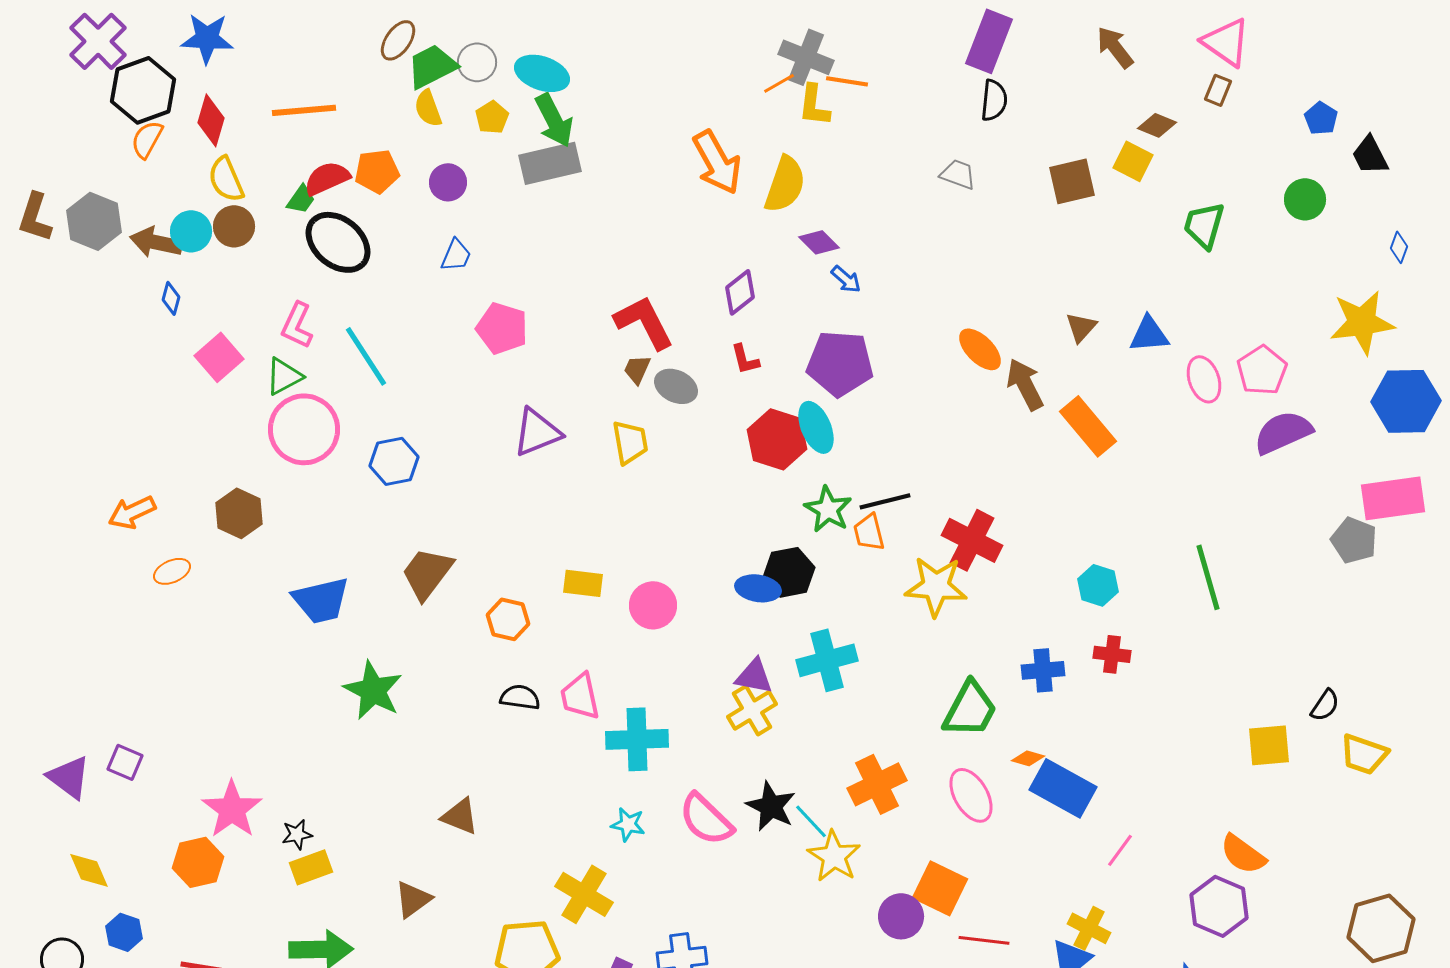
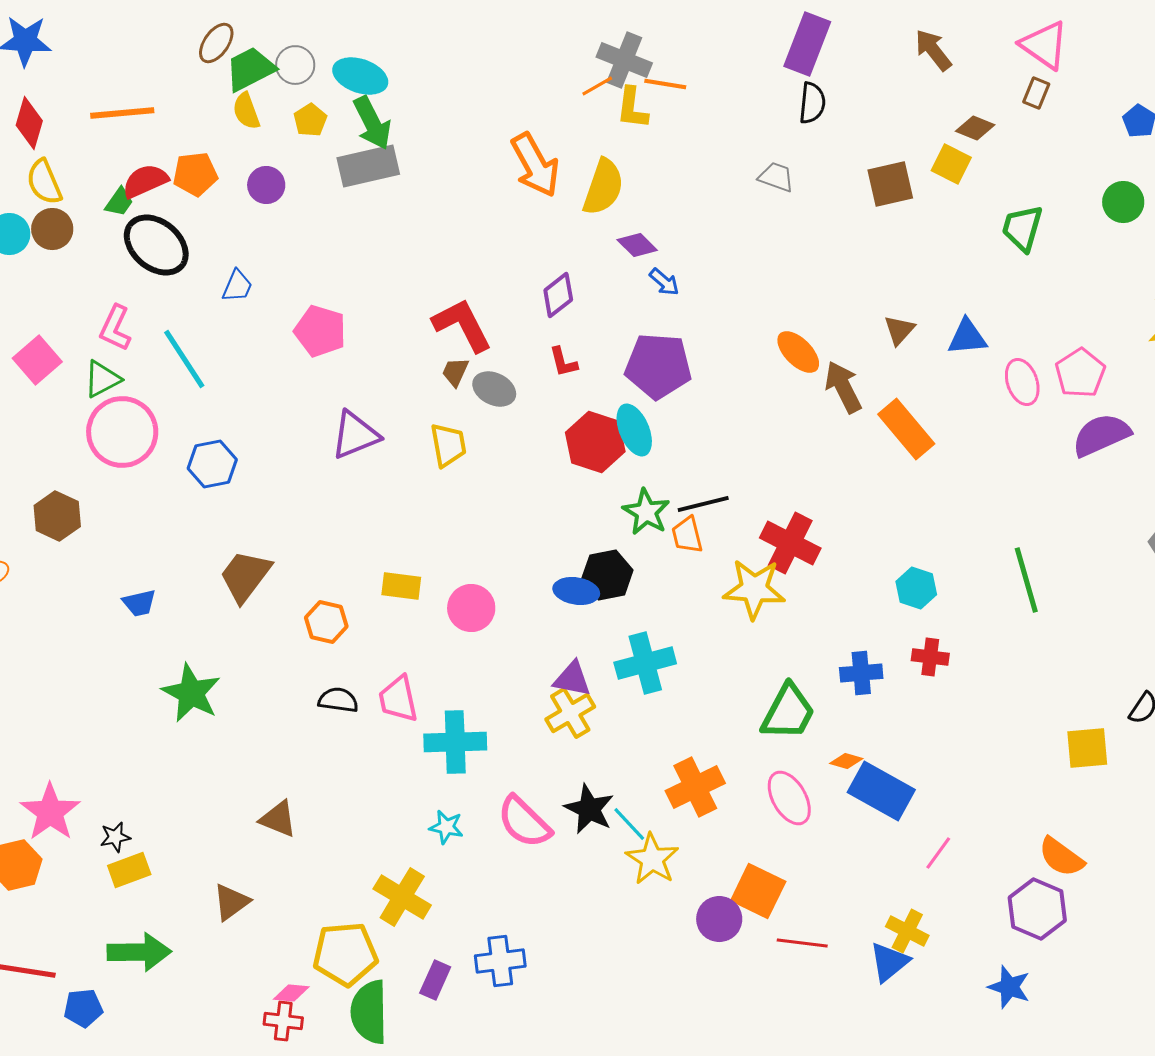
blue trapezoid: (456, 255) -> (237, 286), moved
blue trapezoid: (321, 600) -> (139, 603), size x0.6

